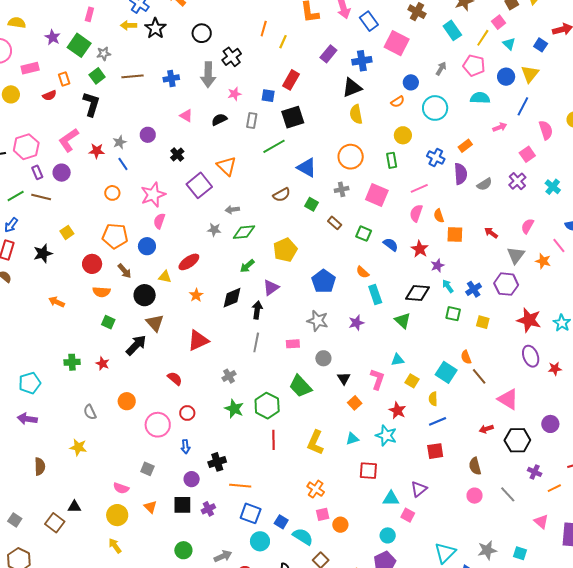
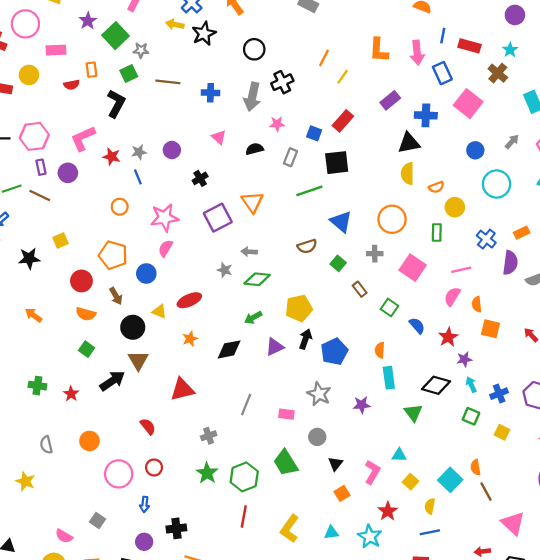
orange semicircle: (398, 102) -> (436, 187), moved
orange semicircle: (363, 272) -> (380, 350), turned 40
black arrow: (257, 310) -> (305, 339), moved

